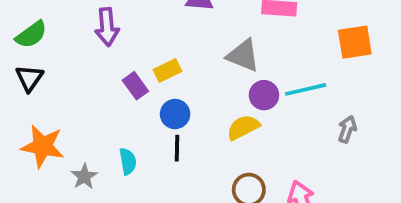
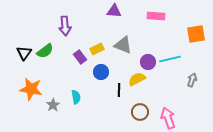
green semicircle: (31, 35) -> (45, 51), moved
gray triangle: (243, 55) -> (123, 45), moved
black line: (177, 148) -> (119, 90), moved

